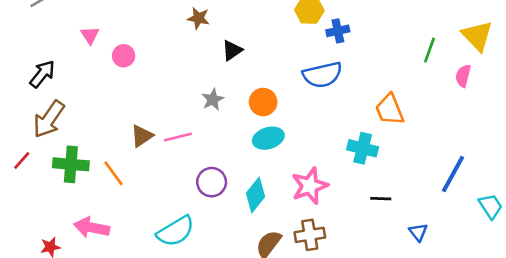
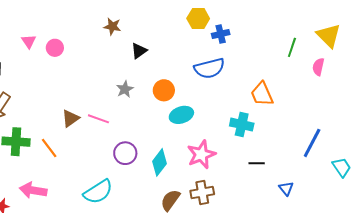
pink circle: (124, 56) -> (55, 48), moved
pink line: (178, 137) -> (98, 119), turned 35
cyan ellipse: (268, 138) -> (181, 115), moved

